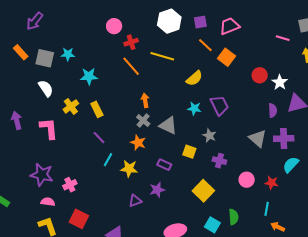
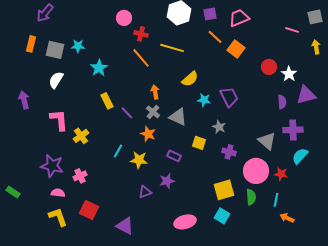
red cross: (131, 42) -> (141, 34), turned 32
orange rectangle: (21, 52) -> (31, 44), turned 56
cyan star: (89, 76) -> (99, 68), turned -30
yellow semicircle: (194, 78) -> (190, 79), moved
white semicircle: (46, 88) -> (56, 80), turned -114
yellow cross: (71, 106) -> (81, 136), moved
purple arrow: (17, 120) -> (24, 100), moved
purple line: (99, 138) -> (127, 113), moved
gray triangle: (258, 139) -> (267, 141), moved
pink circle: (247, 180) -> (256, 171), size x1.6
yellow square: (203, 191) -> (224, 190), moved, turned 30
green semicircle: (233, 217) -> (251, 197), moved

